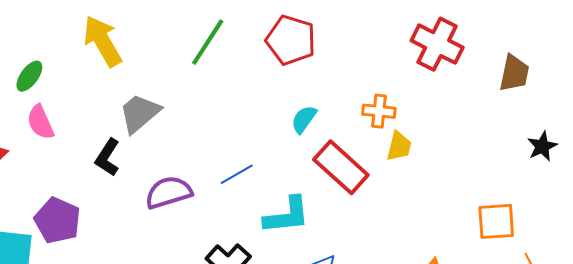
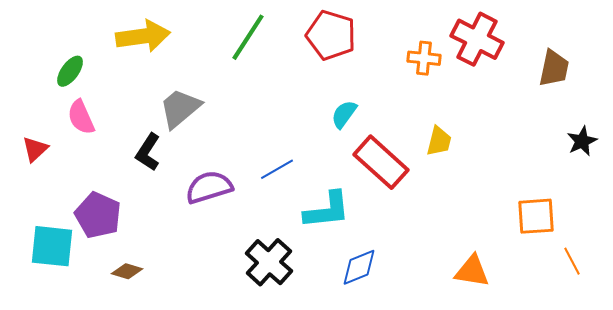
yellow arrow: (102, 41) -> (143, 36), turned 112
orange cross: (379, 111) -> (424, 58), moved

